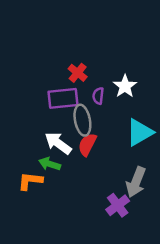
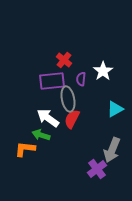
cyan triangle: (140, 132) -> (115, 109), size x0.7

